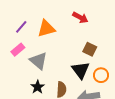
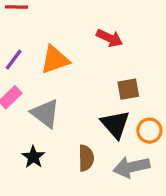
brown square: (90, 49) -> (128, 89), turned -32
black star: (38, 87) -> (33, 157), moved

